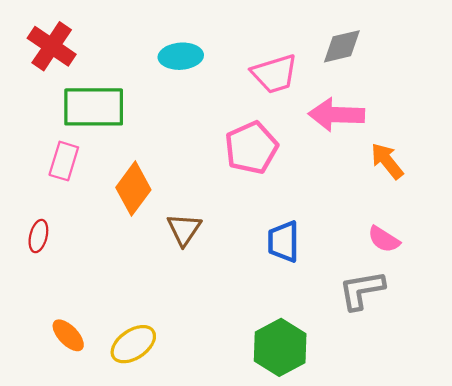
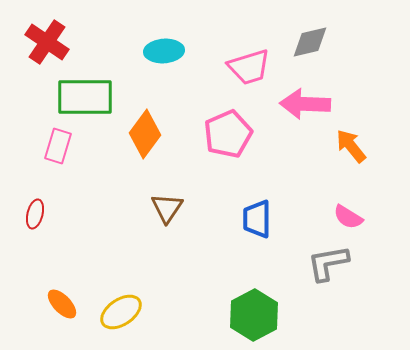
orange diamond: (133, 189) -> (145, 134), moved

